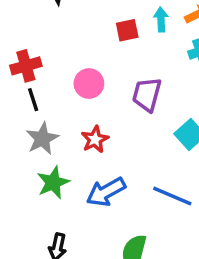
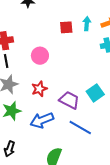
purple trapezoid: (147, 94) -> (69, 100), moved, turned 95

